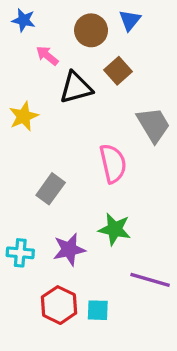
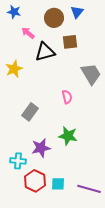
brown square: (118, 71) -> (70, 42), turned 35
pink semicircle: (113, 163) -> (67, 97), size x0.6
cyan cross: (20, 253) -> (18, 161), moved
purple line: (150, 280) -> (89, 189), moved

